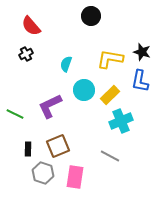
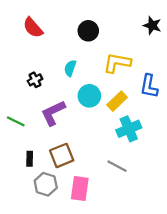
black circle: (91, 16) -> (88, 31), moved
black star: (142, 52) -> (152, 25), moved
black cross: (26, 54) -> (35, 80), moved

